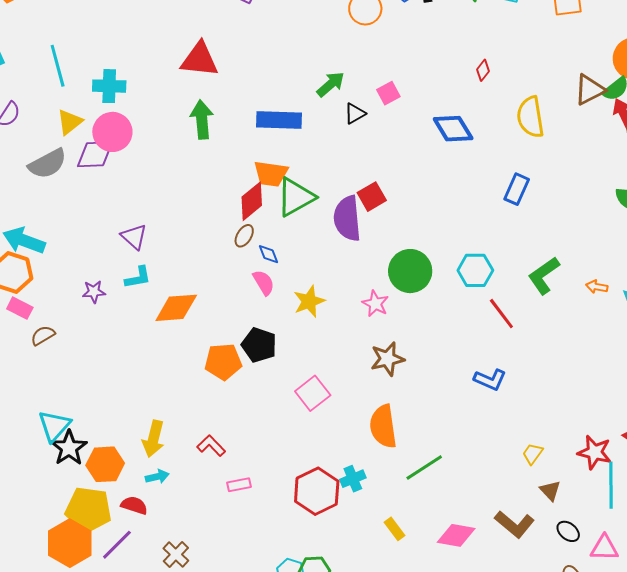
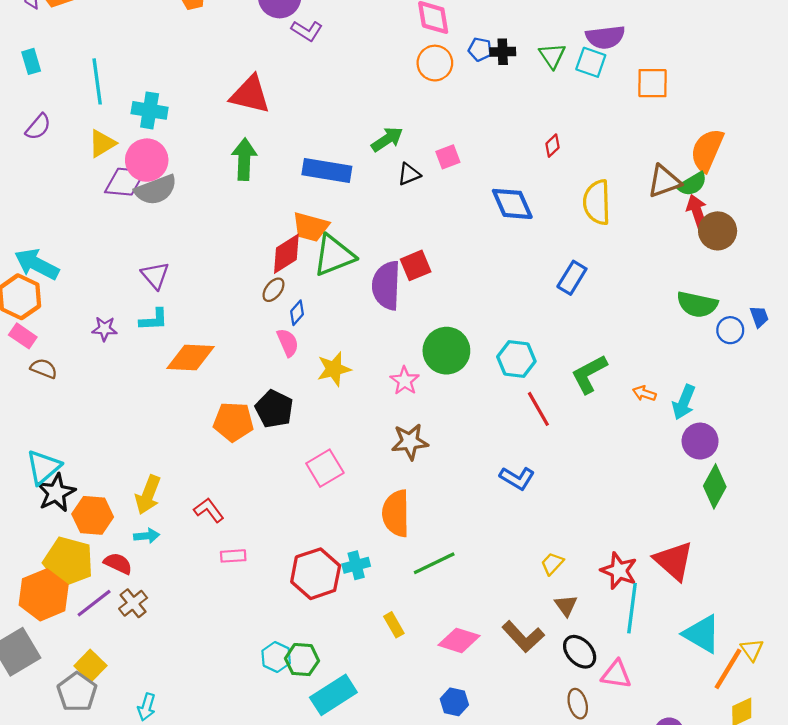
gray semicircle: (48, 164) -> (156, 190), moved
blue diamond: (269, 254) -> (297, 313), turned 55
brown semicircle: (43, 335) -> (44, 369), turned 45
black ellipse: (568, 531) -> (580, 652), size x1.4
brown cross: (176, 555) -> (133, 603), moved

